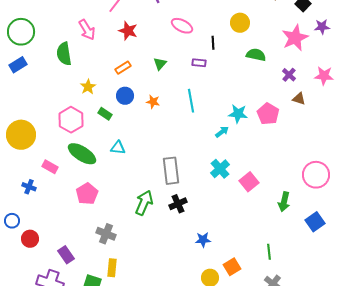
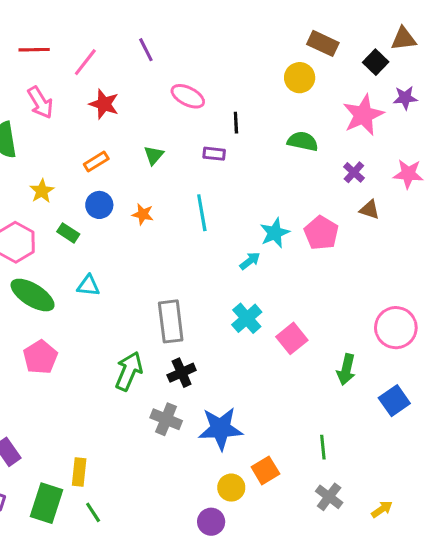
yellow circle: (240, 23) -> (300, 78), moved
cyan star: (238, 114) -> (275, 233), turned -30
gray cross: (106, 234) -> (166, 419), moved
blue star: (203, 240) -> (220, 429), size x1.8

